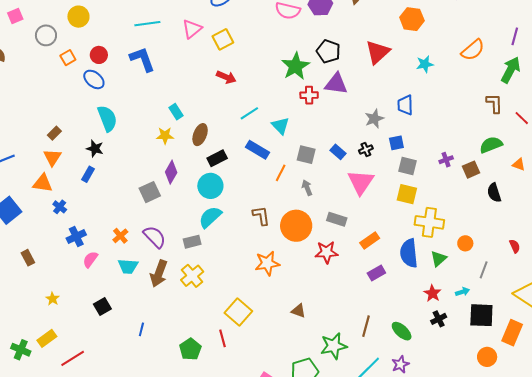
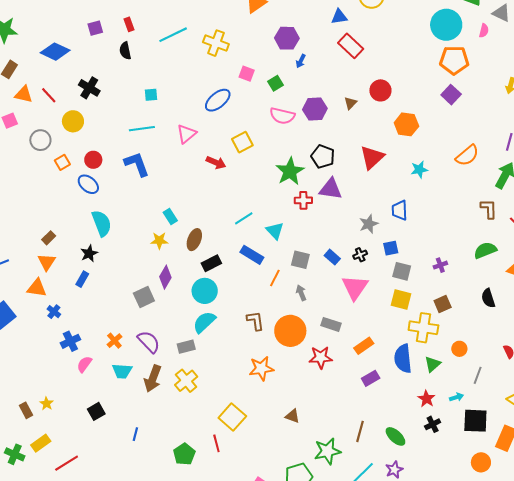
yellow square: (223, 39) -> (242, 142), moved
red arrow: (226, 77) -> (216, 163), moved
black star: (95, 149) -> (89, 253), turned 30
brown square: (471, 170) -> (443, 304), moved
brown rectangle: (28, 258) -> (26, 410), moved

